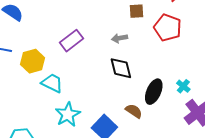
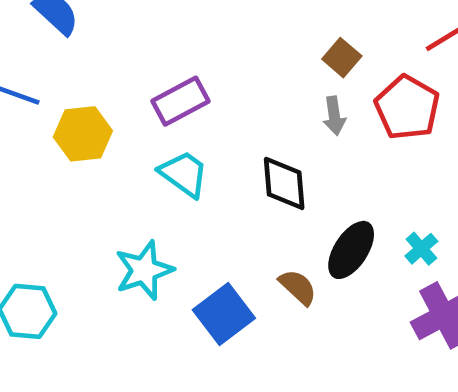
brown square: (137, 11) -> (342, 58), turned 35
gray arrow: (119, 38) -> (334, 116), moved, turned -98
cyan trapezoid: (52, 83) -> (184, 174), moved

